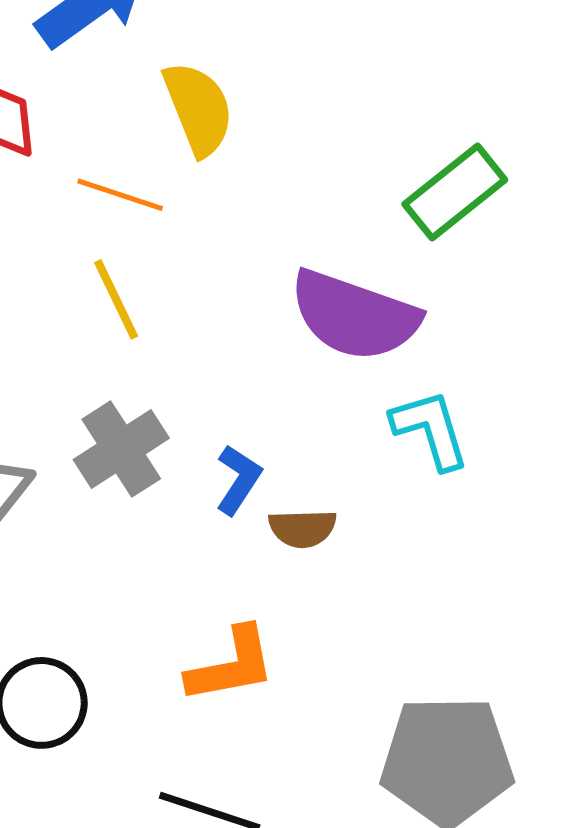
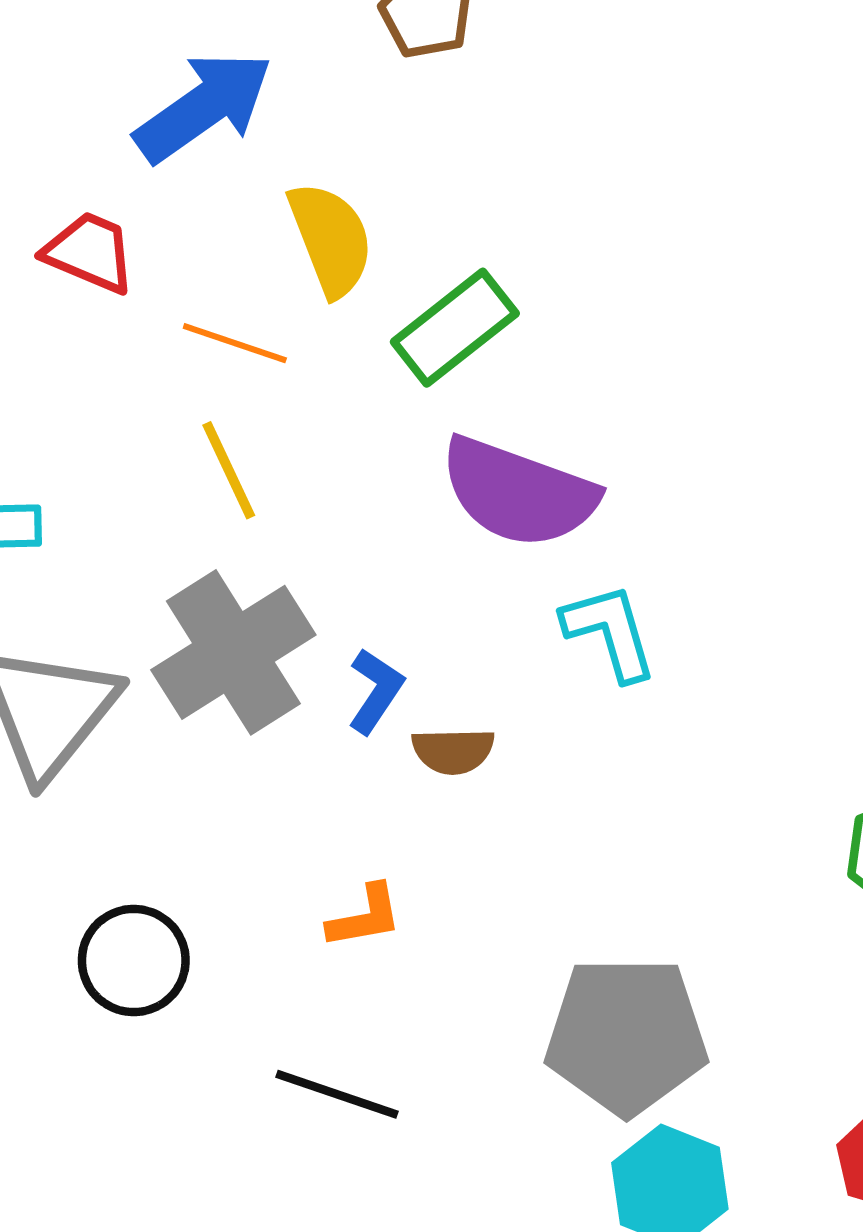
green rectangle: (455, 192) -> (455, 328), moved
gray cross: (121, 449) -> (233, 652), size x1.4
orange L-shape: (231, 665) -> (365, 917), size x0.7

